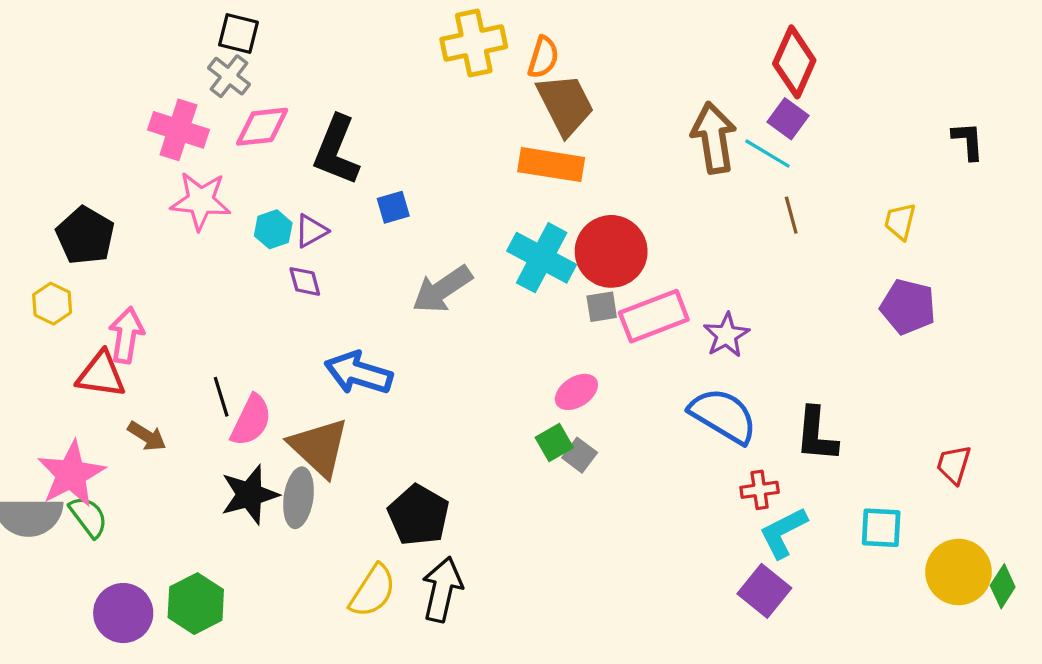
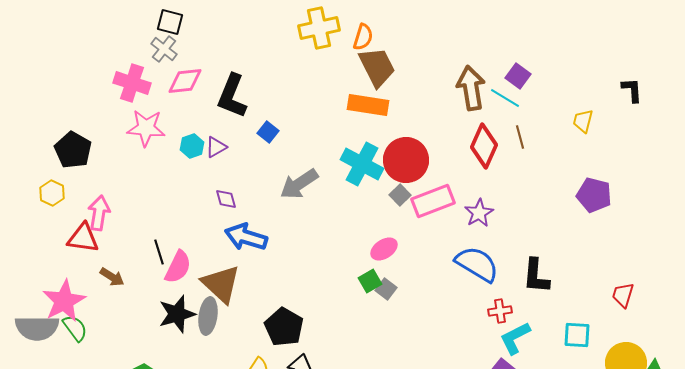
red diamond: (794, 62) -> (484, 146), moved
blue square: (393, 207) -> (268, 132), turned -35
yellow trapezoid: (900, 221) -> (583, 121), moved
purple diamond: (305, 281) -> (226, 199), moved
gray square: (602, 307) -> (400, 195), turned -35

